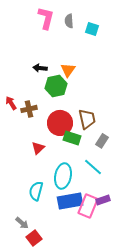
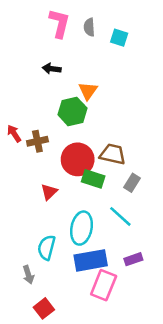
black arrow: (40, 68) -> (52, 69), moved
brown trapezoid: (87, 119) -> (113, 154), turned -65
pink rectangle: (88, 206) -> (104, 285), moved
gray arrow: (22, 223) -> (28, 275), moved, turned 32

